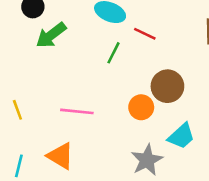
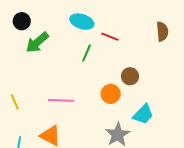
brown circle: (167, 86) -> (130, 76), size x0.7

